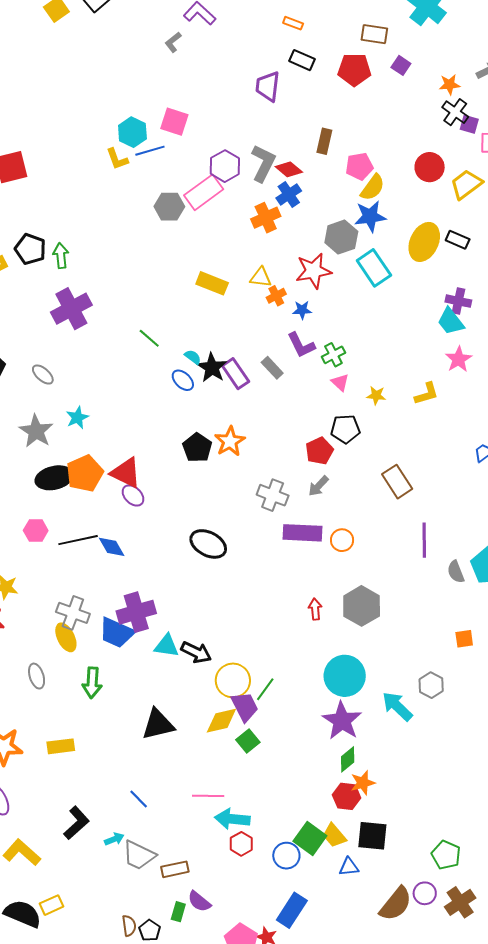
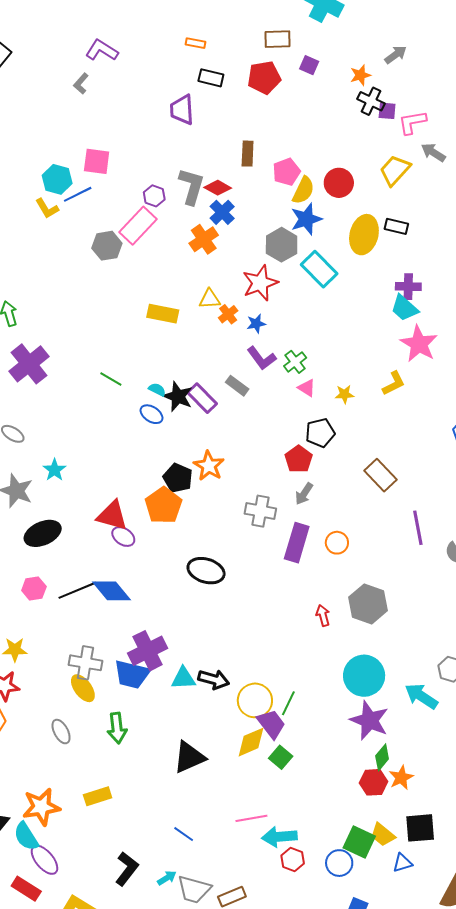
purple hexagon: (225, 166) -> (154, 196), size x0.7
red circle: (430, 167) -> (339, 183), moved
pink star: (459, 359) -> (419, 344), size x1.4
orange pentagon: (85, 473) -> (163, 505), moved
purple rectangle: (302, 533) -> (297, 543), turned -66
blue diamond: (112, 547) -> (112, 591), size x1.4
red hexagon: (347, 796) -> (373, 782), moved

